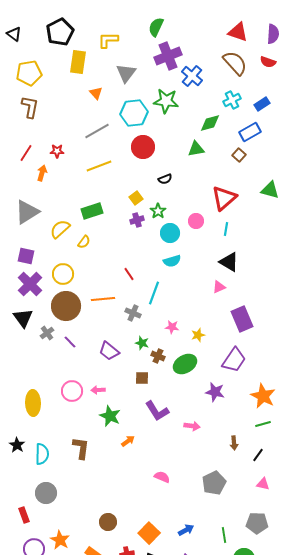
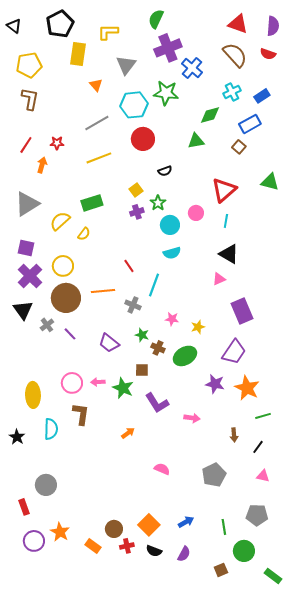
orange star: (263, 396) -> (247, 388), moved
green star: (110, 416) -> (123, 388), moved
brown L-shape: (81, 448) -> (81, 414), moved
cyan semicircle: (42, 454) -> (51, 429), moved
brown circle: (108, 522) -> (114, 529), moved

